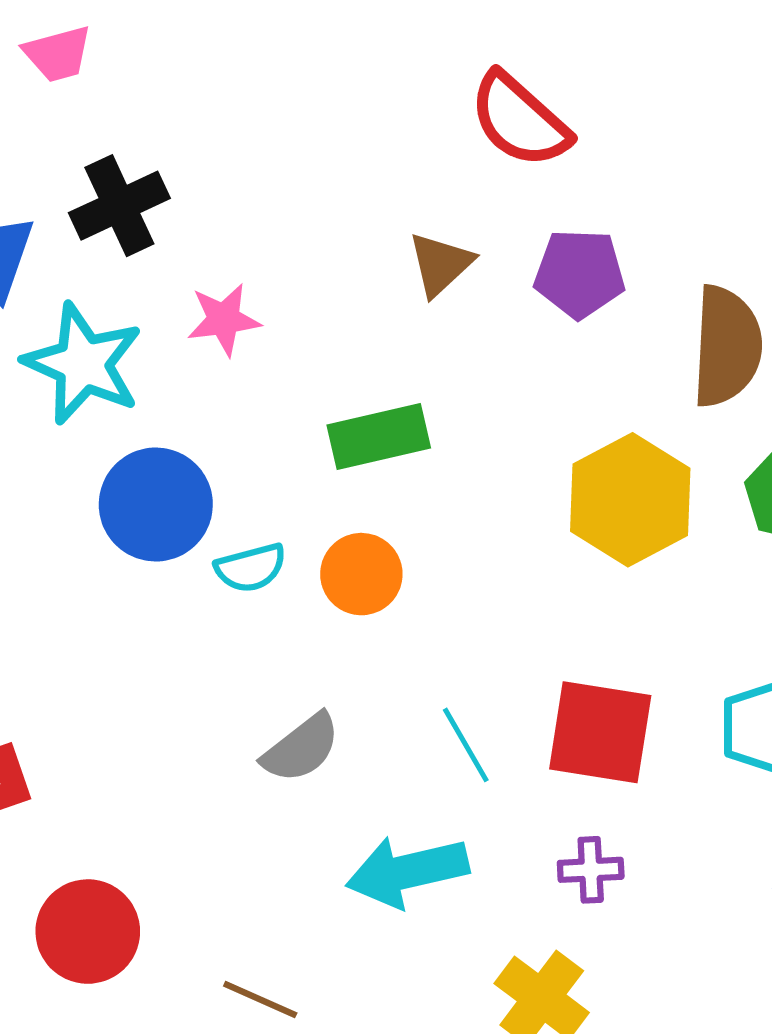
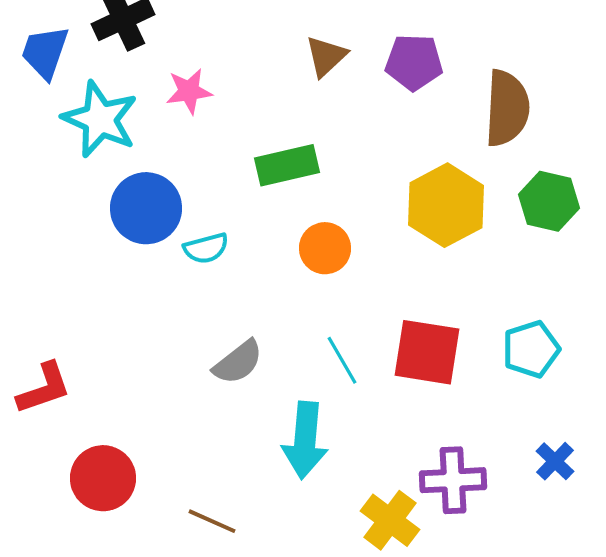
orange circle: (361, 574) -> (325, 248), moved
purple cross: (591, 870) -> (453, 480), moved, size x1.6
cyan arrow: (407, 871) -> (305, 440), turned -72

